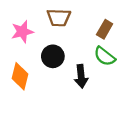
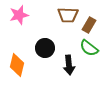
brown trapezoid: (59, 18) -> (68, 15), moved
pink star: (22, 32) -> (19, 15), moved

